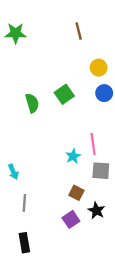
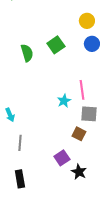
brown square: (76, 193) -> (79, 134), moved
black star: (96, 211) -> (79, 172), moved

